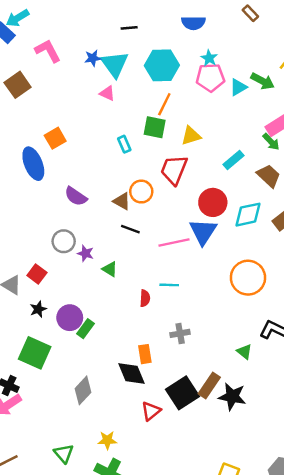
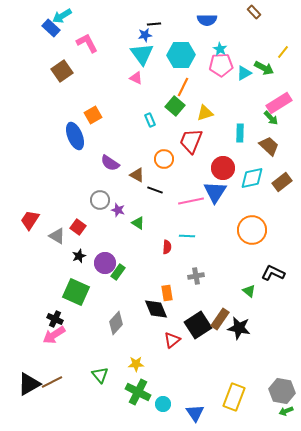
blue star: (93, 58) -> (145, 35), moved
green square: (155, 127) -> (175, 106), turned 30
cyan rectangle: (233, 160) -> (240, 133), turned -48
brown triangle: (122, 201) -> (137, 175), moved

